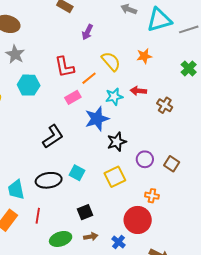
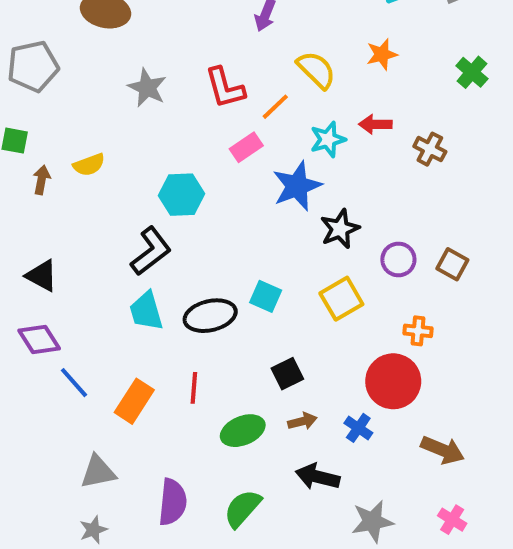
gray star: (15, 54) -> (147, 88), moved
cyan hexagon: (29, 85) -> (181, 195), moved
black L-shape: (53, 136) -> (151, 251), moved
cyan trapezoid: (16, 190) -> (146, 311), moved

